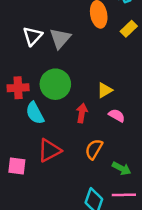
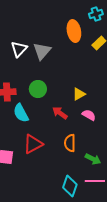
green circle: (55, 84) -> (38, 89), size x0.7
red arrow: (82, 113) -> (60, 113), turned -63
orange semicircle: (94, 149) -> (70, 143), turned -30

